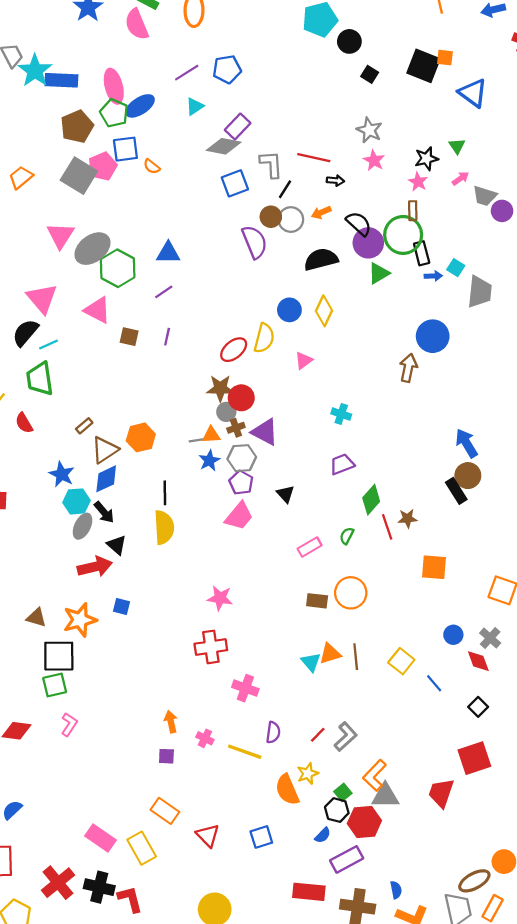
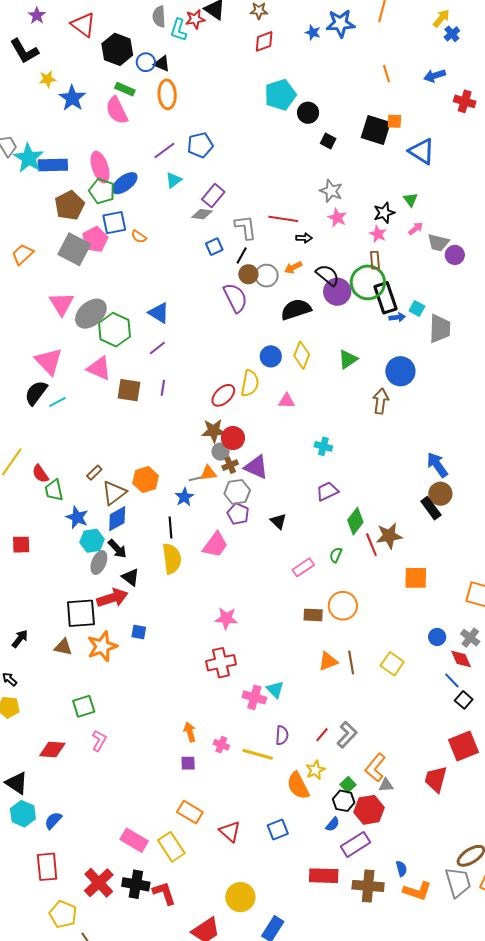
gray diamond: (224, 146) -> (202, 214), size x0.7
blue square: (235, 183) -> (214, 247), size x0.7
black line: (285, 189) -> (242, 256), moved
blue triangle: (168, 253) -> (159, 313), turned 35
black rectangle: (422, 253) -> (385, 298), size x1.4
green triangle: (379, 273) -> (348, 359), moved
brown square: (129, 337) -> (129, 390), size x1.4
pink triangle: (304, 360) -> (287, 401), turned 42
green trapezoid: (40, 379) -> (54, 490), moved, size x0.7
blue star: (209, 461) -> (184, 497), moved
pink trapezoid: (239, 516) -> (215, 545), moved
brown star: (407, 519) -> (389, 536), size x1.5
black square: (59, 656) -> (81, 613), moved
cyan triangle: (311, 662) -> (275, 690), moved
blue line: (434, 683) -> (452, 680), moved
gray triangle: (385, 796) -> (386, 785), size x0.6

